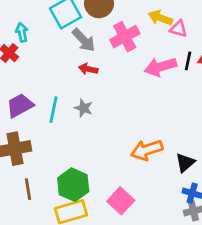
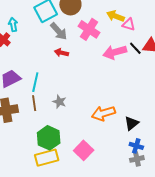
pink cross: (125, 37) -> (89, 29), turned -30
black line: (188, 61) -> (135, 48), turned -56
gray star: (84, 108) -> (59, 102), moved
brown line: (28, 189) -> (34, 103), moved

